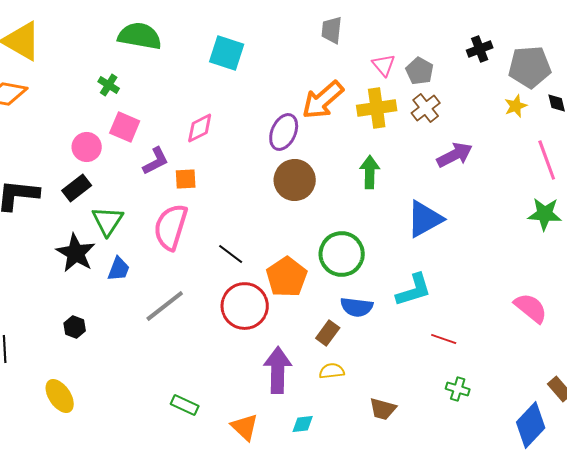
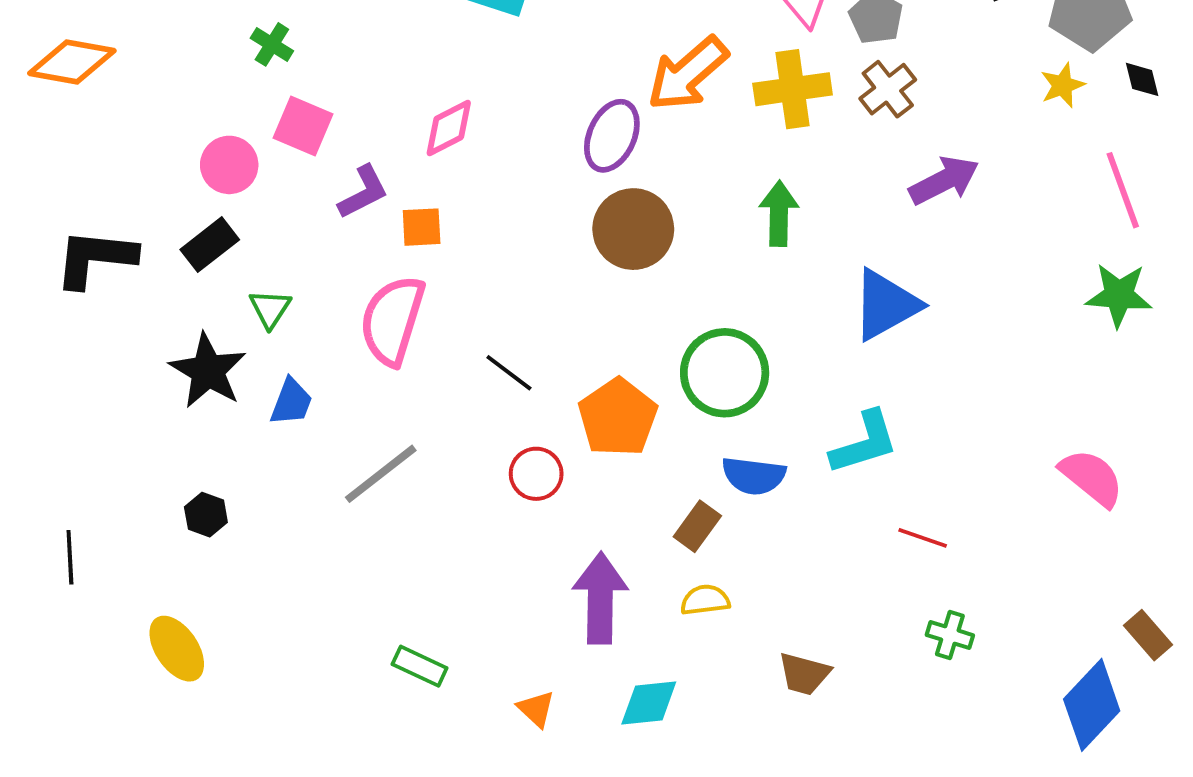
green triangle: (108, 221) -> (270, 309), size x0.7
red circle: (245, 306) -> (536, 474), size x0.6
cyan diamond: (303, 424) -> (649, 703), size x1.4
orange triangle: (245, 427) -> (536, 709), size x0.7

